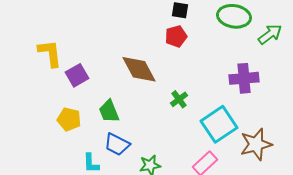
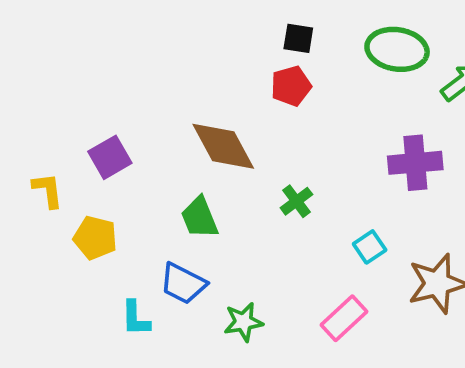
yellow L-shape: (50, 53) -> (48, 190), moved, size x0.7
green trapezoid: (109, 111) -> (200, 218), moved
cyan square: (219, 124) -> (370, 247), size x0.5

